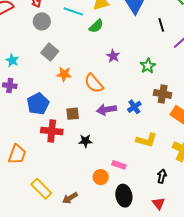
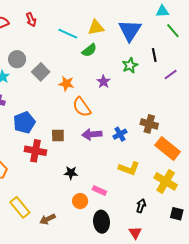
gray circle: (42, 21) -> (17, 59), moved
green star: (148, 66) -> (130, 65), moved
orange star: (64, 74) -> (66, 84), moved
black star: (85, 141) -> (71, 173), moved

